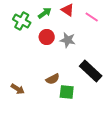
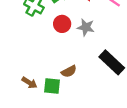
green square: (67, 92) -> (52, 86), moved

